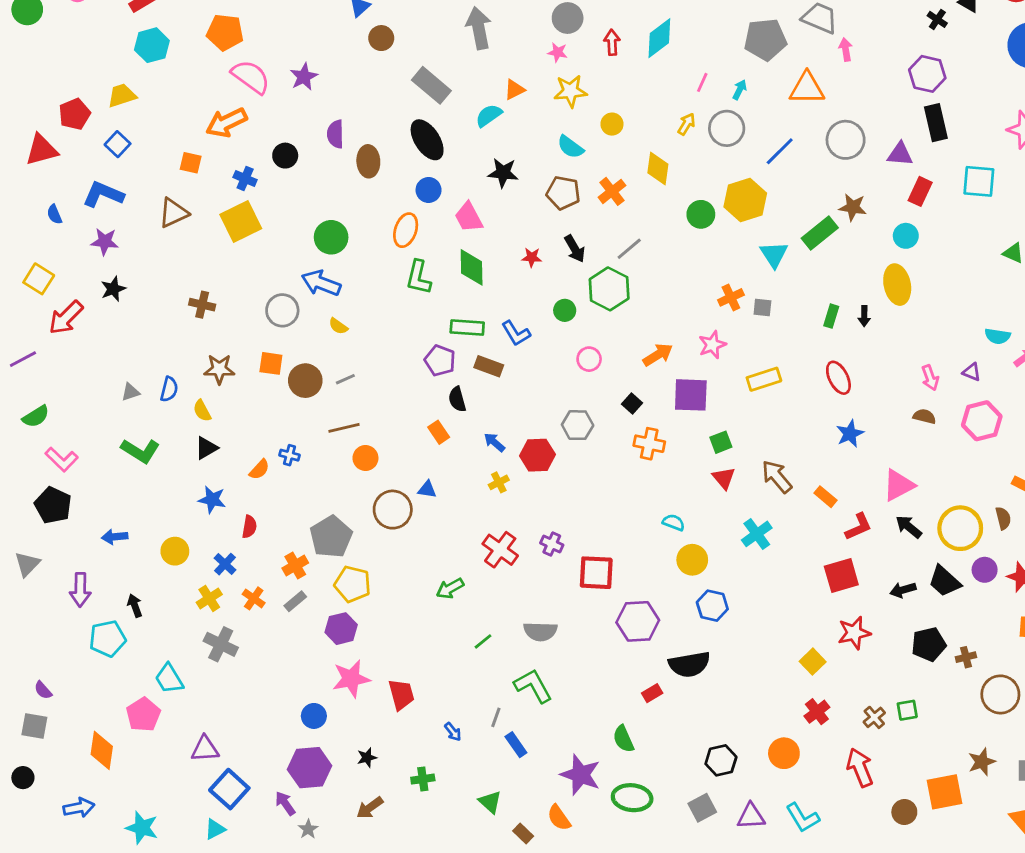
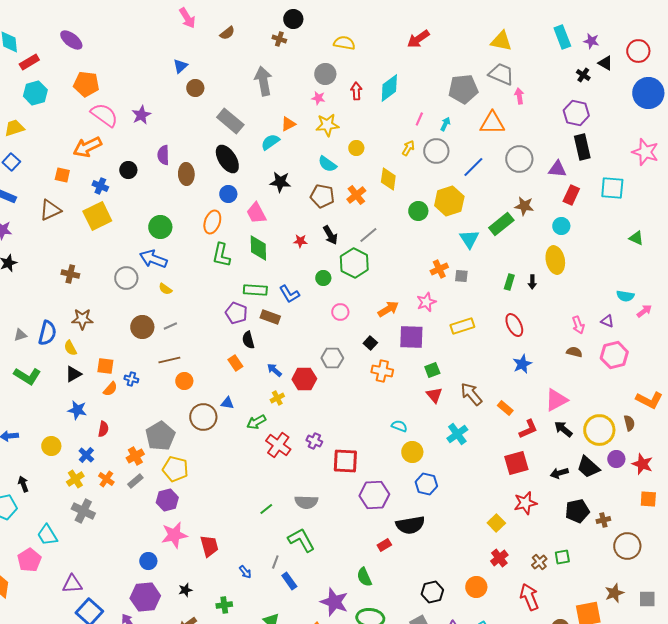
orange square: (271, 363) -> (105, 366), moved
blue semicircle: (169, 389) -> (47, 333), size x1.4
green arrow: (450, 588) -> (256, 422), moved

